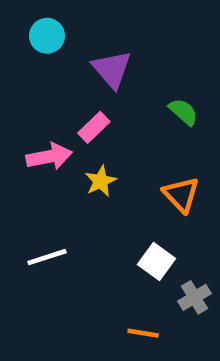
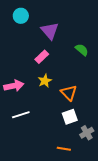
pink arrow: (49, 156) -> (14, 86), moved
orange triangle: (181, 194) -> (69, 93), moved
white square: (157, 262) -> (70, 117), turned 35

